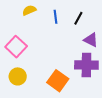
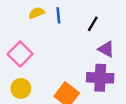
blue line: (55, 17) -> (58, 15), moved

